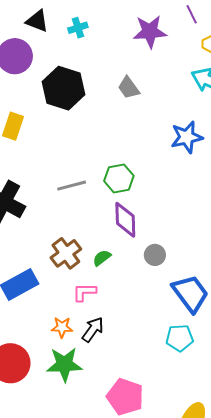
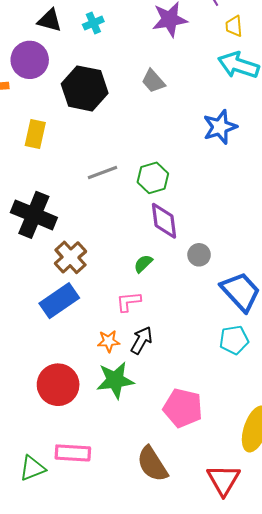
gray line: (72, 186) -> (103, 172), moved
brown cross: (66, 253) -> (70, 257), moved

